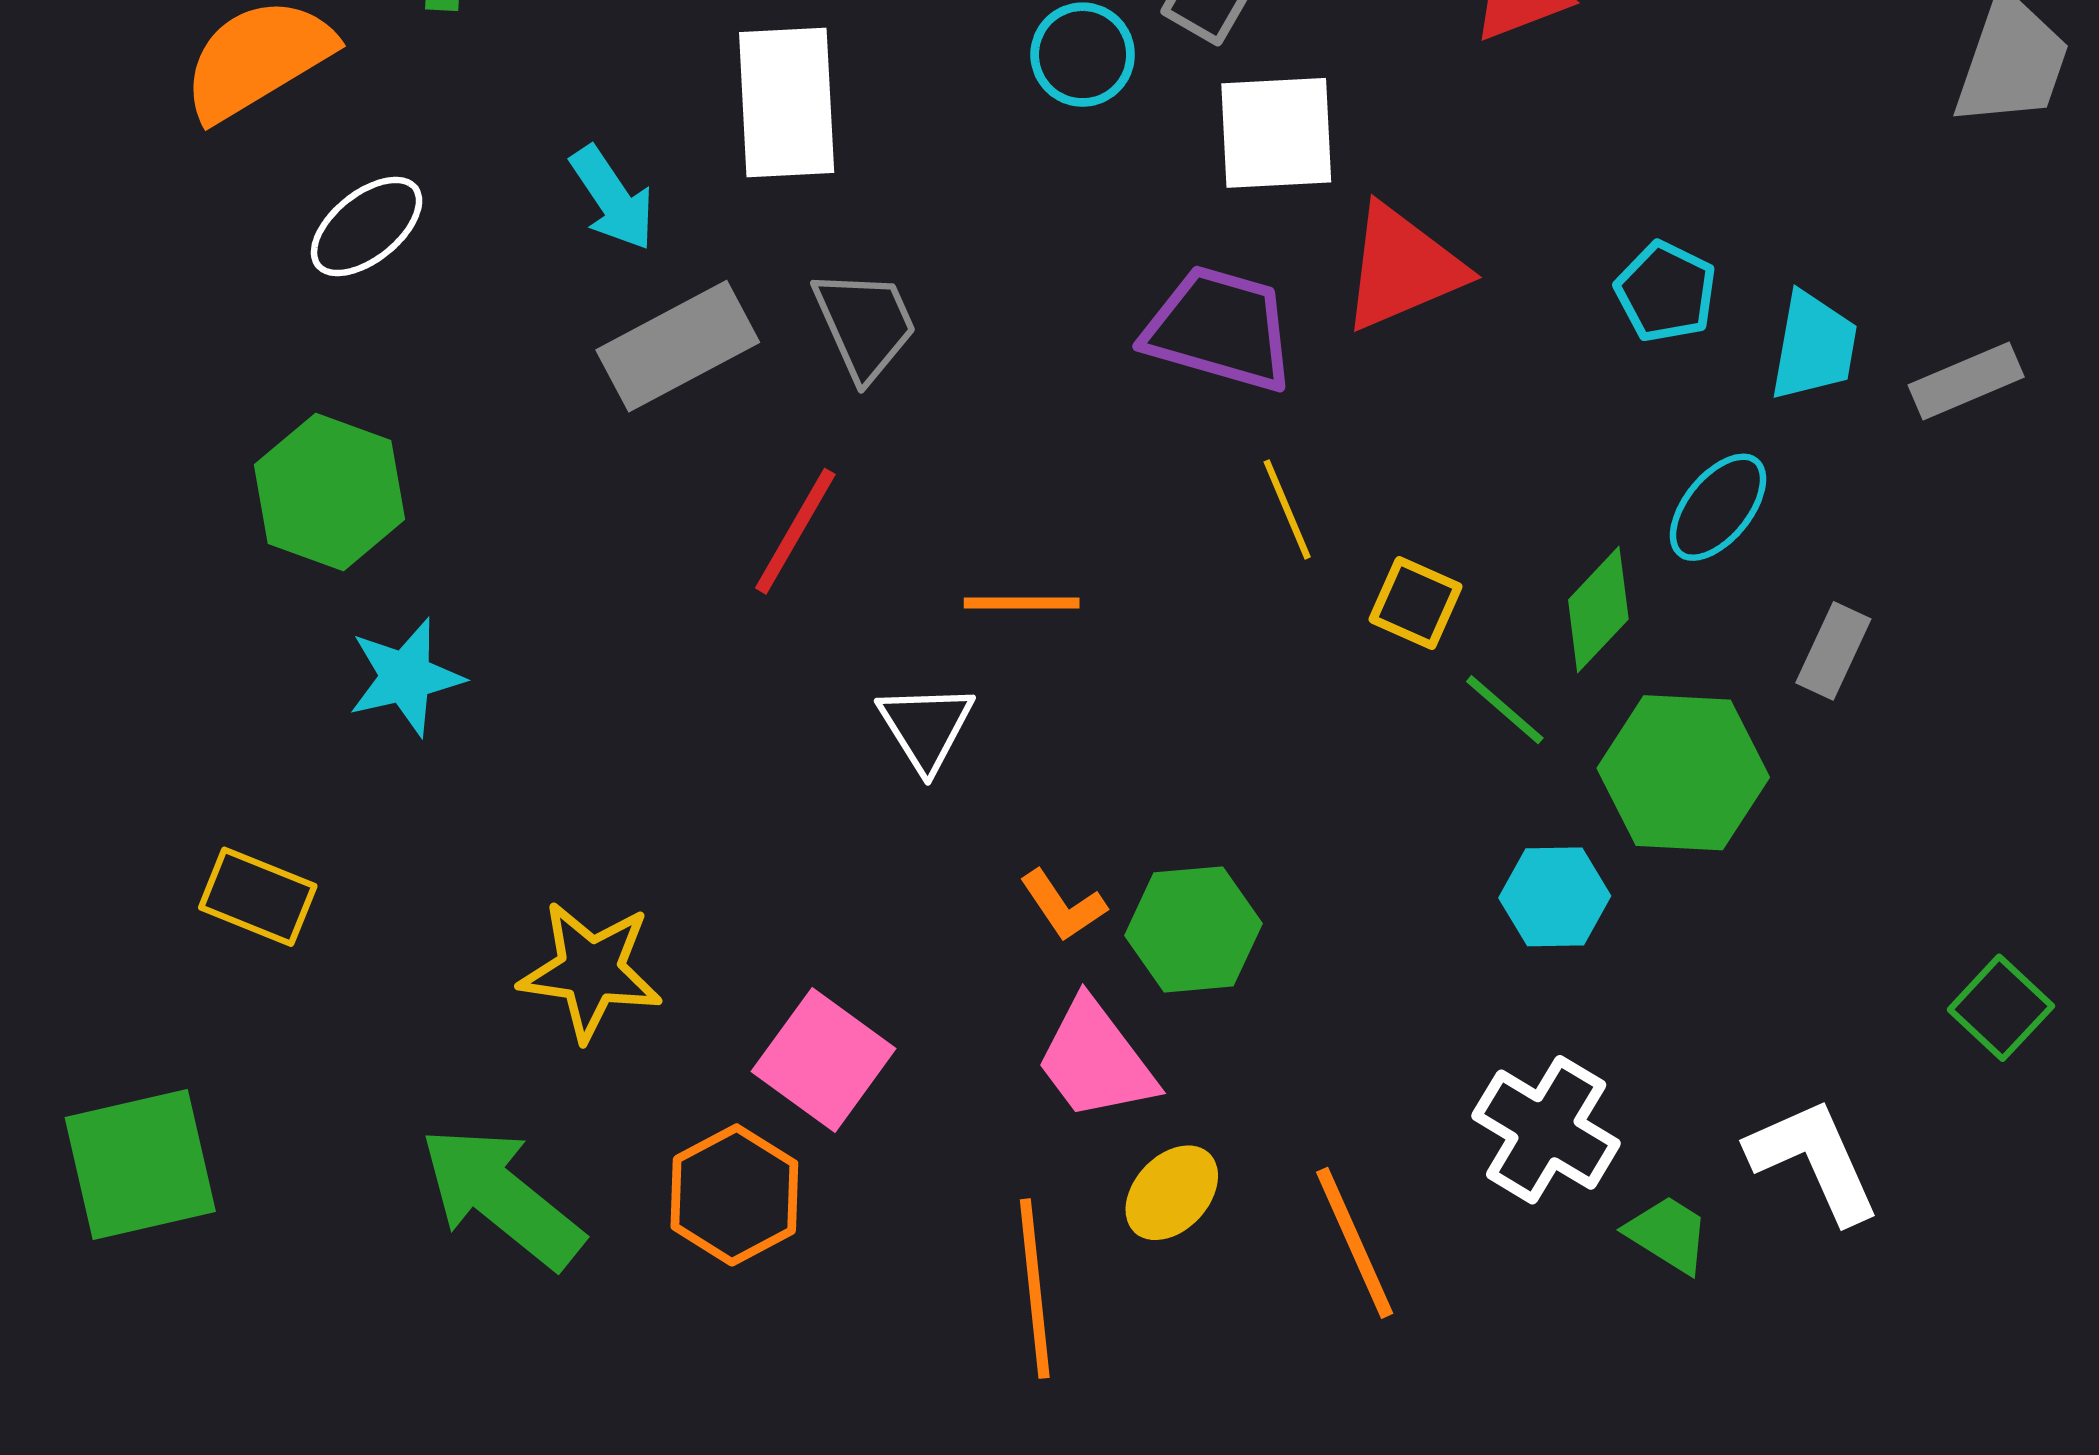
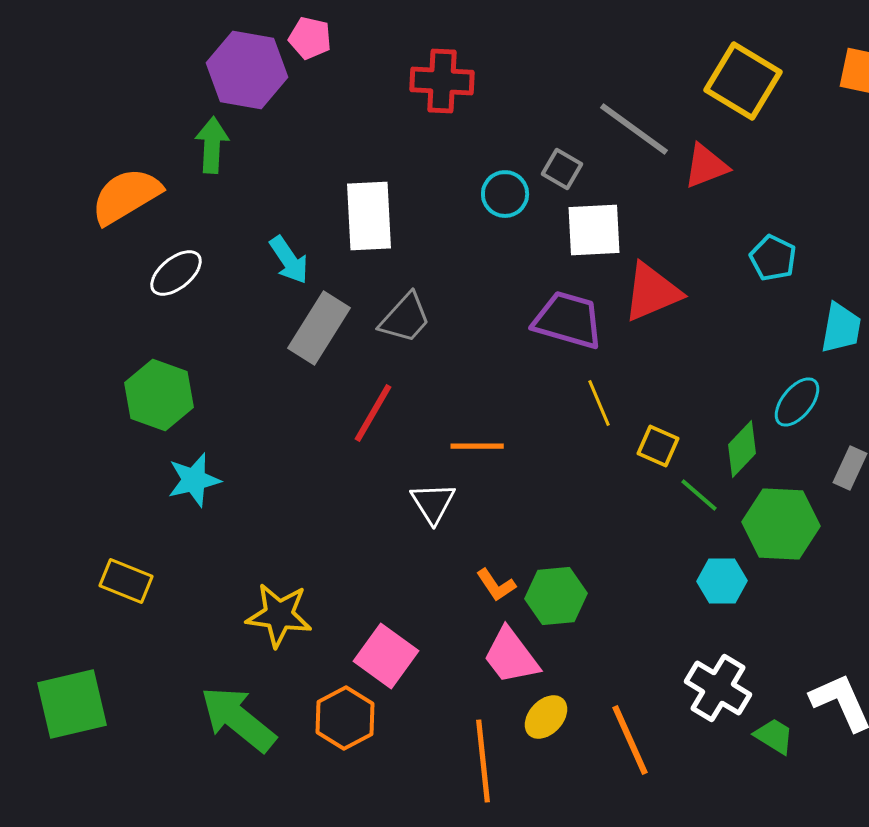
cyan pentagon: (1666, 292) -> (773, 258), moved
gray trapezoid: (865, 324) -> (405, 318), turned 66
gray rectangle: (678, 346) -> (319, 328), turned -30

